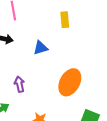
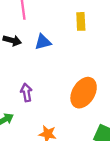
blue triangle: (40, 48) -> (43, 42), moved

